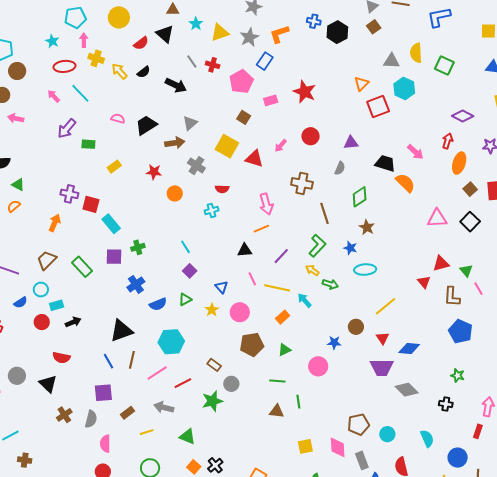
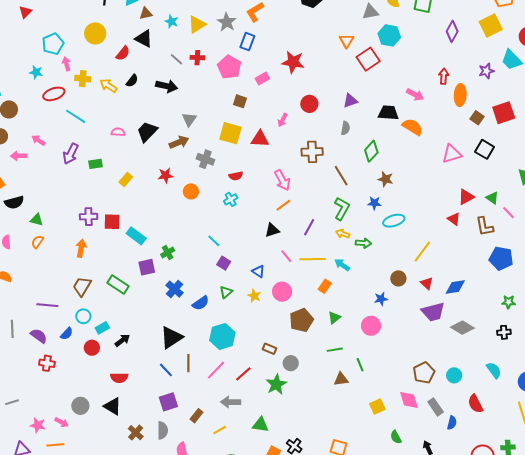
pink arrow: (54, 96) -> (38, 140), moved
purple diamond: (463, 116) -> (452, 31), moved, turned -75

